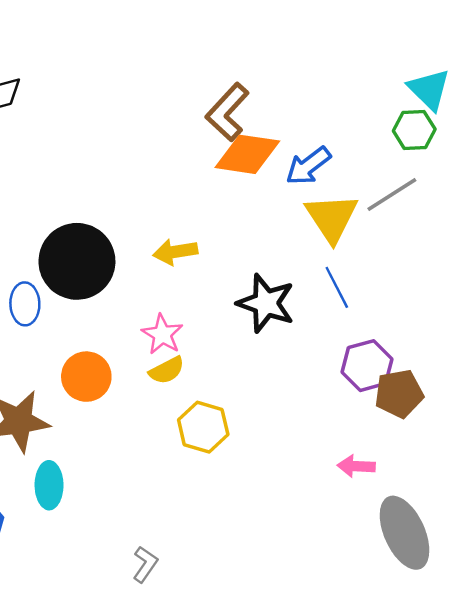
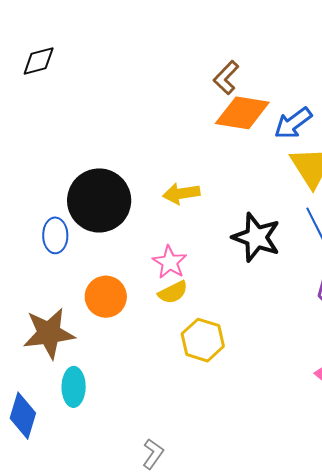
brown L-shape: (227, 112) -> (226, 78), size x0.7

